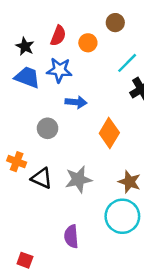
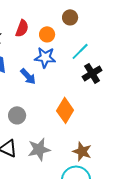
blue star: (59, 70) -> (45, 57), moved
blue arrow: (76, 102) -> (28, 76), moved, turned 42
gray circle: (48, 128) -> (17, 115), moved

